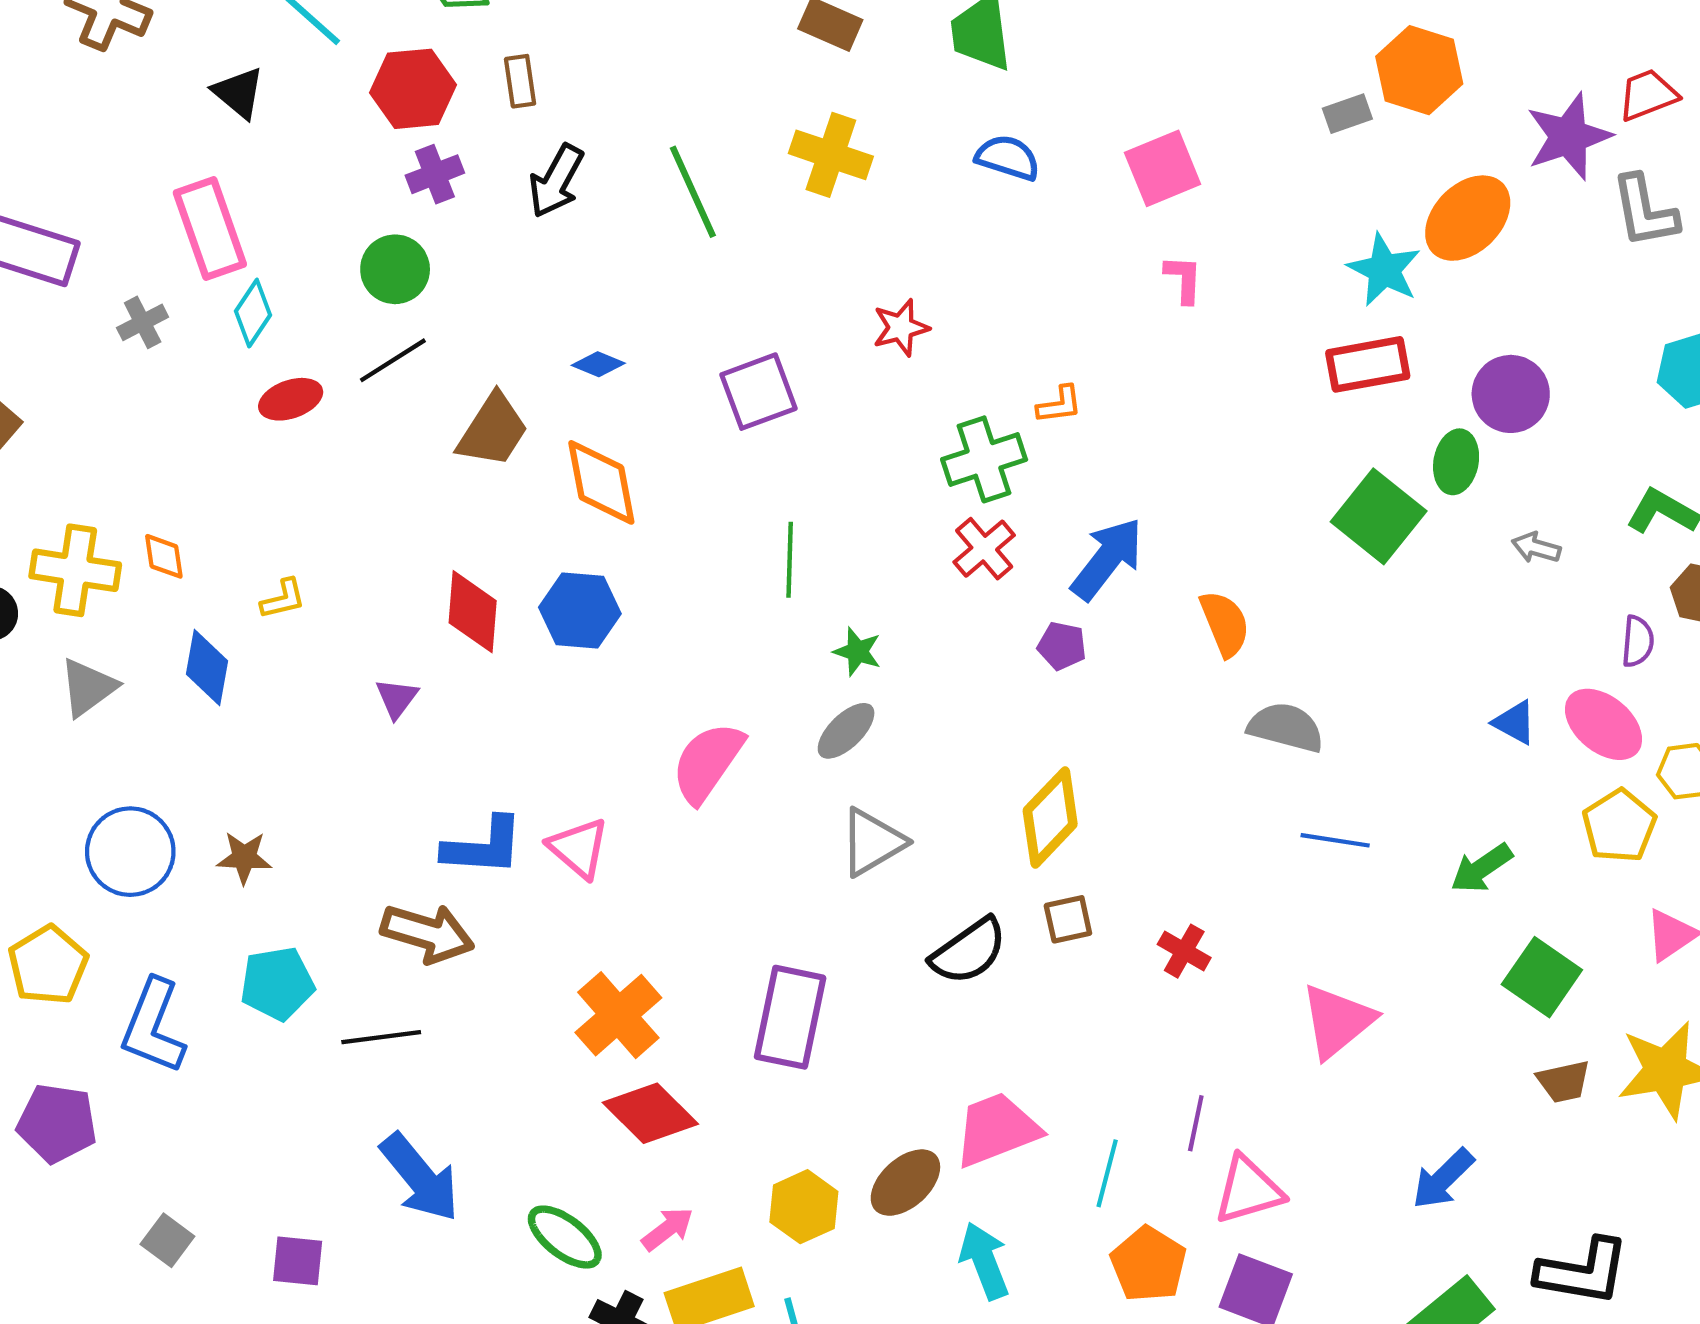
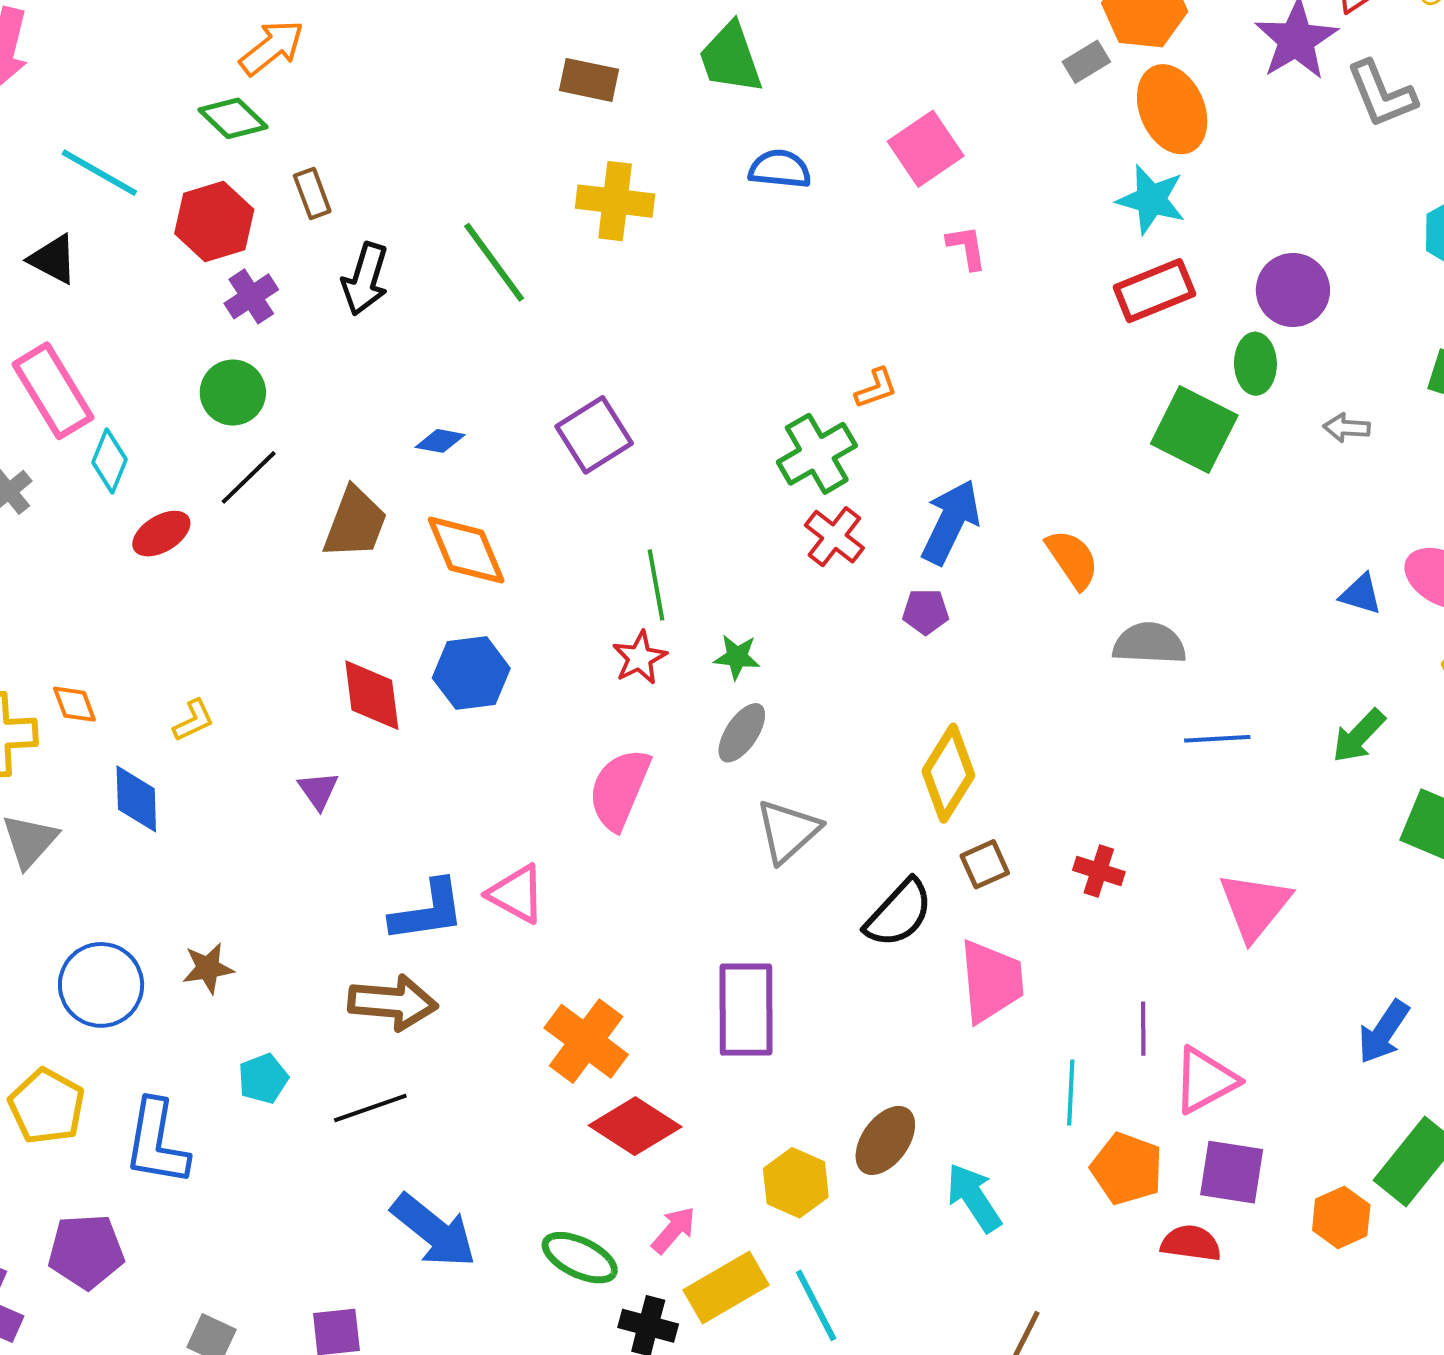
orange ellipse: (1468, 218) -> (1172, 109), moved, turned -56
red star: (901, 328) -> (640, 658), moved
cyan pentagon: (277, 984) -> (263, 1079), size x0.7
pink trapezoid: (997, 1130) -> (991, 981), moved, turned 118

